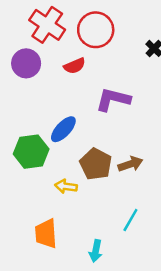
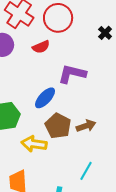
blue ellipse: (63, 129) -> (45, 98), moved
yellow arrow: (66, 186) -> (34, 144), size x1.4

